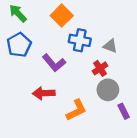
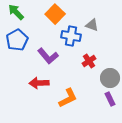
gray triangle: (110, 46) -> (92, 25), moved
gray circle: (108, 90) -> (110, 78), moved

